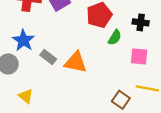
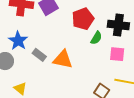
black cross: (141, 22) -> (118, 25), size x1.5

